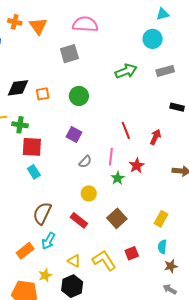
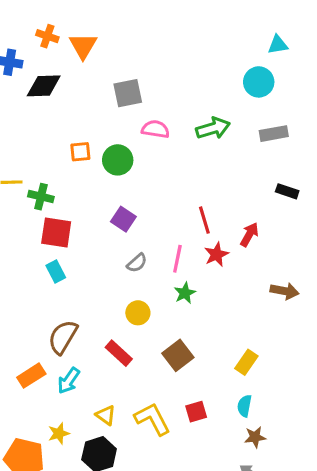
pink semicircle: (85, 24) -> (155, 129), moved, size x0.7
black diamond: (18, 88) -> (44, 86), moved
green circle: (79, 96) -> (118, 160), moved
red star: (137, 166) -> (216, 254), moved
orange rectangle: (25, 251) -> (31, 376), moved

